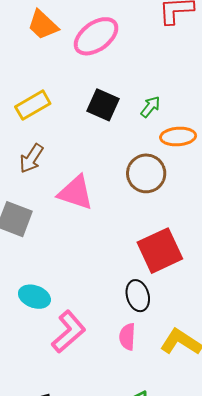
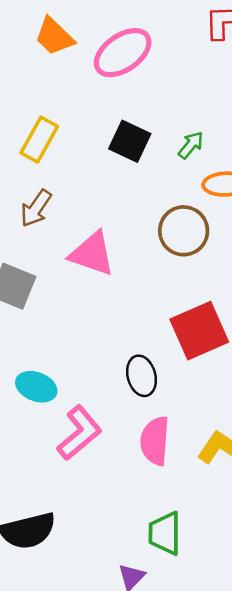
yellow rectangle: (33, 105) -> (39, 140), turned -32
black ellipse: (138, 296) -> (142, 376), moved
pink semicircle: (127, 337) -> (155, 441), size x1.4

